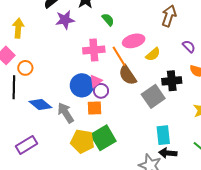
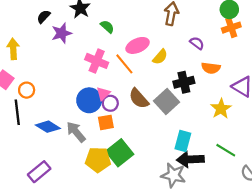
pink cross: (94, 50) -> (97, 61), turned 35
brown semicircle: (128, 75) -> (139, 98), moved
cyan rectangle: (163, 135) -> (183, 141), turned 30
black arrow: (168, 153) -> (190, 159), size x1.4

